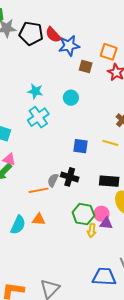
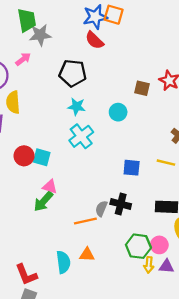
black pentagon: (31, 33) -> (73, 73), moved
blue star: (69, 46) -> (95, 17), moved
orange square: (109, 52) -> (114, 15), moved
brown square: (86, 67) -> (142, 88), moved
purple triangle: (106, 223) -> (166, 266), moved
cyan semicircle: (18, 225) -> (63, 262), turned -30

